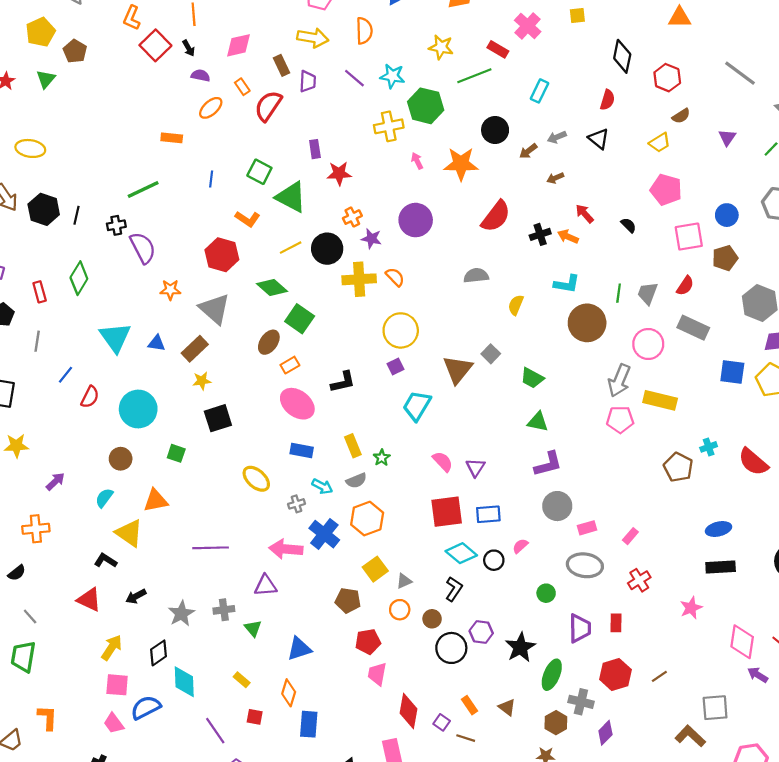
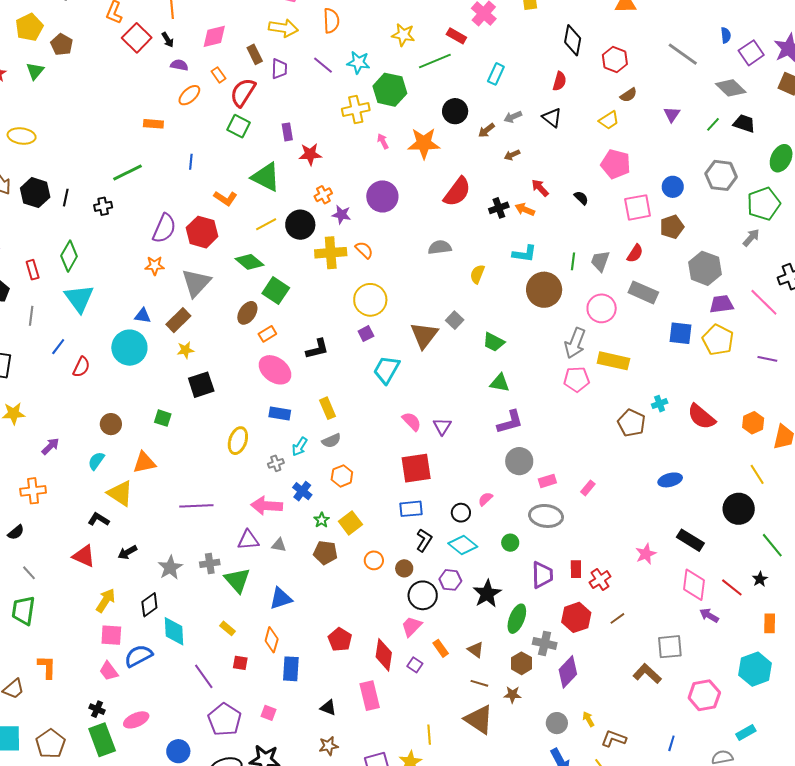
green square: (259, 172) -> (239, 126), moved
purple semicircle: (143, 248) -> (164, 228), moved, turned 52
gray triangle: (214, 309) -> (196, 283), turned 32
cyan triangle: (115, 337) -> (79, 298), moved
cyan circle: (138, 409) -> (129, 348), moved
green star: (382, 458) -> (322, 520), moved
yellow ellipse: (256, 479) -> (238, 441), turned 68
cyan arrow: (322, 486) -> (300, 447), turned 96
blue rectangle: (488, 514) -> (411, 509), moved
orange hexagon: (367, 519) -> (342, 476), size x0.7
blue cross: (324, 534) -> (302, 491), size x0.7
cyan diamond: (461, 553) -> (463, 545), moved
black rectangle: (721, 567) -> (690, 540), moved, turned 36
red cross: (639, 580) -> (600, 580), moved
gray triangle: (404, 581) -> (279, 545), moved, turned 35
green triangle: (253, 628) -> (237, 580), size x1.6
red pentagon: (368, 642) -> (340, 639), moved, turned -30
pink trapezoid: (377, 674) -> (412, 626), moved, turned 35
purple diamond: (605, 733) -> (568, 672), size x1.4
brown line: (466, 738) -> (479, 683), moved

